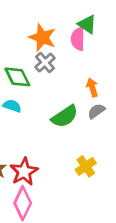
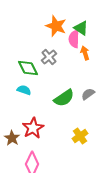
orange star: (42, 38) -> (56, 26), moved
orange arrow: (92, 87) -> (85, 53), moved
red star: (24, 172) -> (33, 128), moved

